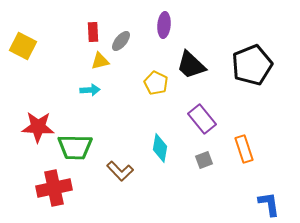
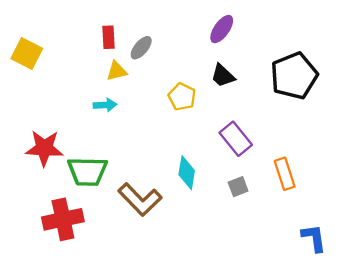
purple ellipse: (164, 25) -> (222, 29), moved, turned 30
black trapezoid: (191, 65) -> (223, 76), size x0.7
brown L-shape: (120, 171) -> (140, 199), size x1.4

